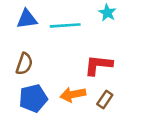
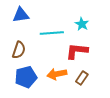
cyan star: (107, 13) -> (82, 24), moved
cyan line: (65, 25) -> (52, 33), moved

